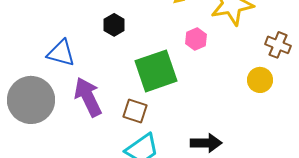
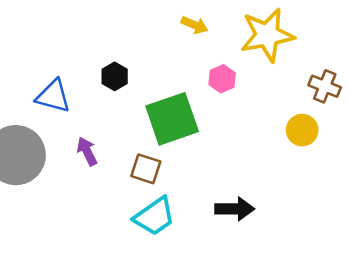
black hexagon: (114, 25) -> (115, 76), moved
purple arrow: (88, 97) -> (87, 151), size x0.6

